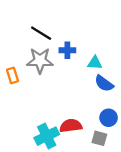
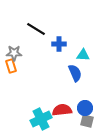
gray star: (40, 61) -> (14, 53), moved, size x0.7
blue semicircle: (104, 83) -> (75, 73), moved, turned -150
blue circle: (109, 118) -> (85, 108), moved

